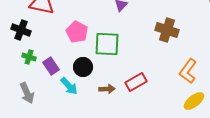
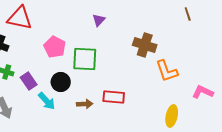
orange L-shape: (188, 71) -> (167, 71), moved, turned -55
red rectangle: (136, 82) -> (114, 97), turned 35
yellow ellipse: (194, 101) -> (172, 116), turned -40

